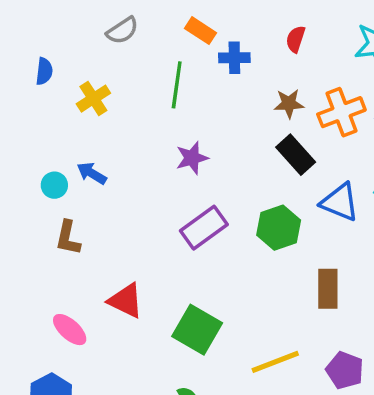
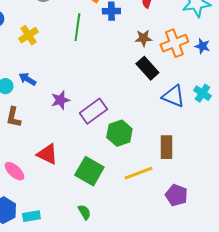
purple star: (192, 158) -> (60, 100), moved
green hexagon: (279, 228) -> (119, 133), moved
yellow line: (275, 362) -> (138, 173), moved

